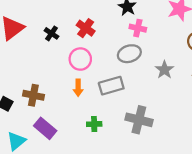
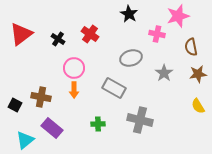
pink cross: (138, 28) -> (157, 34), moved
pink circle: (80, 59) -> (74, 68), moved
gray rectangle: (111, 86) -> (114, 88), turned 45
orange arrow: (78, 88) -> (74, 90), moved

